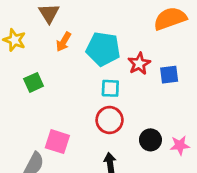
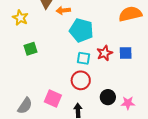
orange arrow: (64, 42) -> (63, 10), moved, turned 48
red star: (139, 64) -> (105, 53), moved
pink square: (57, 142) -> (53, 99), moved

